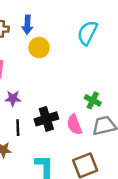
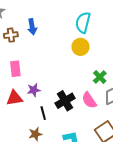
yellow circle: (39, 48) -> (80, 47), moved
green cross: (93, 100) -> (100, 77), turned 32

